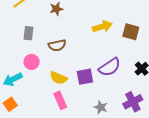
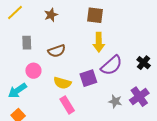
yellow arrow: (102, 27) -> (99, 42), moved, turned 114
brown square: (131, 32) -> (95, 15), moved
gray star: (101, 107) -> (115, 101), moved

